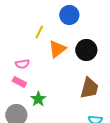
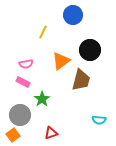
orange triangle: (57, 49) -> (61, 61), moved
brown trapezoid: (89, 88) -> (81, 80), moved

